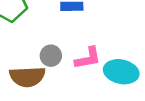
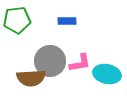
gray circle: (51, 56) -> (50, 61), size x1.8

